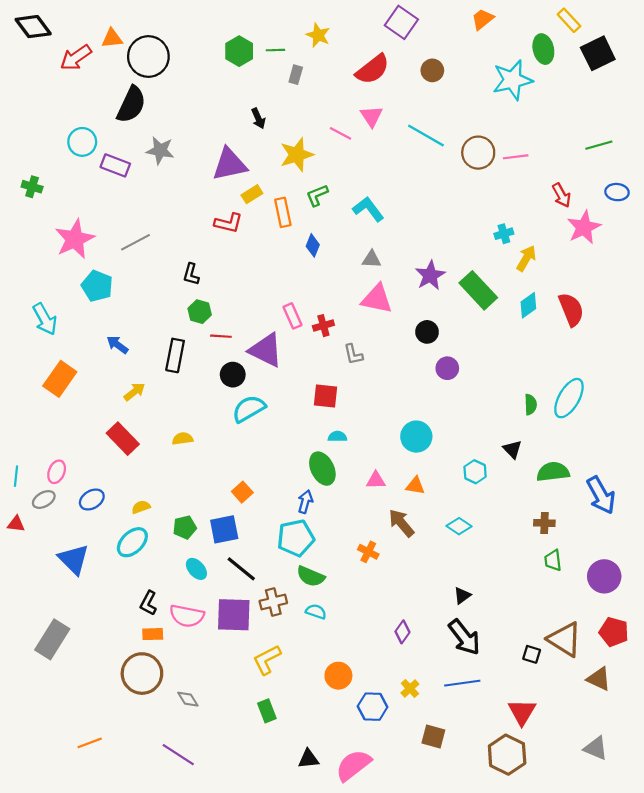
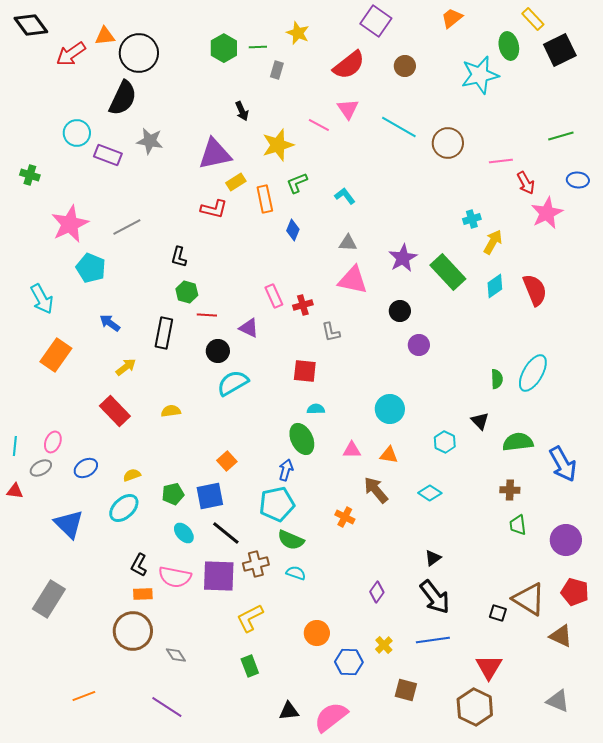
pink line: (516, 157) -> (501, 161), moved
cyan L-shape: (368, 209) -> (345, 196), size x0.7
purple triangle: (266, 350) -> (249, 328), size x0.6

